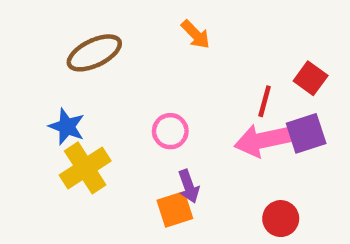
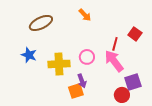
pink circle: (170, 131) -> (87, 57), moved
purple square: (306, 133) -> (133, 82), moved
pink arrow: (262, 140) -> (114, 61), turned 65
yellow cross: (85, 168) -> (59, 64), moved, turned 30

